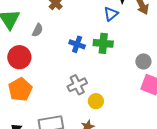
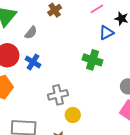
blue cross: (77, 44) -> (33, 62), moved

